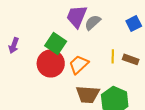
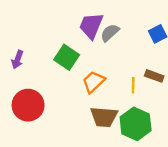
yellow line: (113, 56) -> (133, 85), moved
red circle: (51, 63) -> (28, 105), moved

